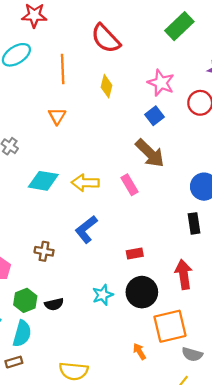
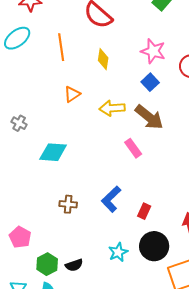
orange triangle: (57, 116) -> (72, 94), moved, turned 30
yellow arrow: (85, 183) -> (112, 108), moved
blue L-shape: (86, 229) -> (111, 199), moved
brown cross: (44, 251) -> (68, 204), moved
red rectangle: (135, 254) -> (144, 211), turned -49

